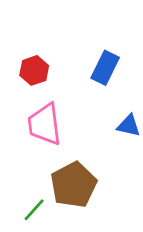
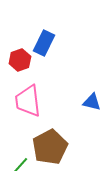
blue rectangle: (105, 68) -> (44, 43), moved

